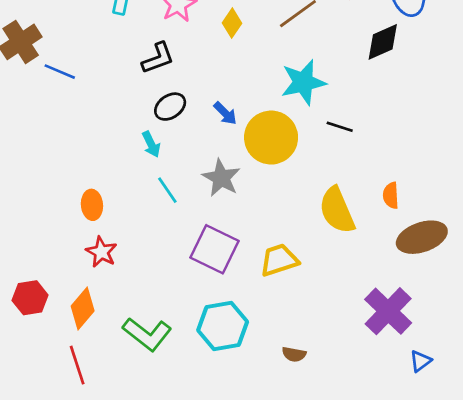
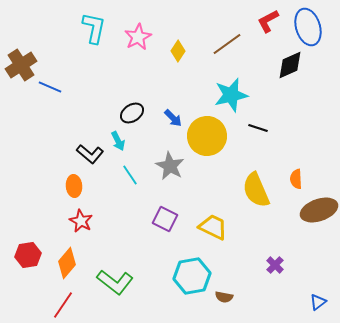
black L-shape: (158, 58) -> (90, 154), moved, turned 60
purple square: (214, 249) -> (165, 219), size x0.7
yellow trapezoid: (279, 260) -> (213, 227), turned 44
purple cross: (388, 311) -> (275, 265), moved, size x0.5
cyan hexagon: (223, 326) -> (192, 276), moved
red line: (77, 365) -> (63, 305), turned 52

